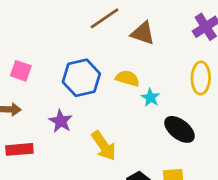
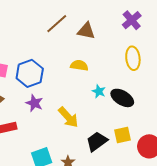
blue hexagon: (81, 78) -> (30, 73), moved
cyan star: (151, 98) -> (99, 91), moved

